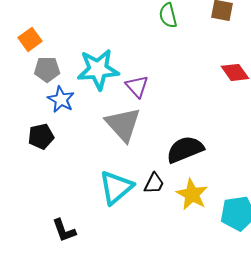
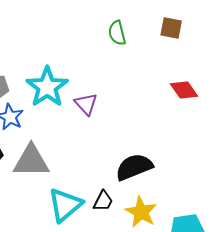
cyan star: (98, 69) -> (47, 87), turned -30
gray triangle: (123, 124) -> (31, 161), moved, turned -48

